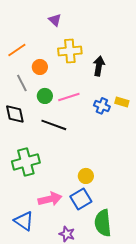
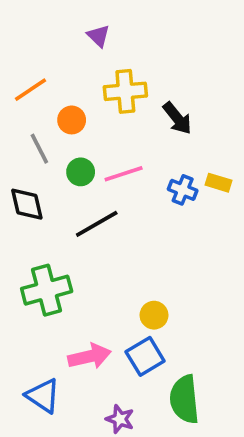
black arrow: (99, 66) -> (177, 118), turned 132
black line: (54, 125) -> (97, 224), turned -50

